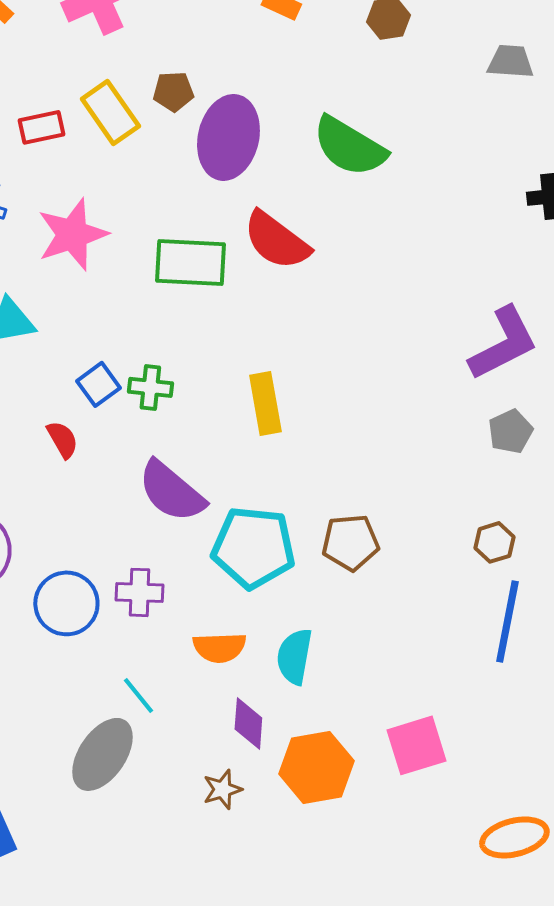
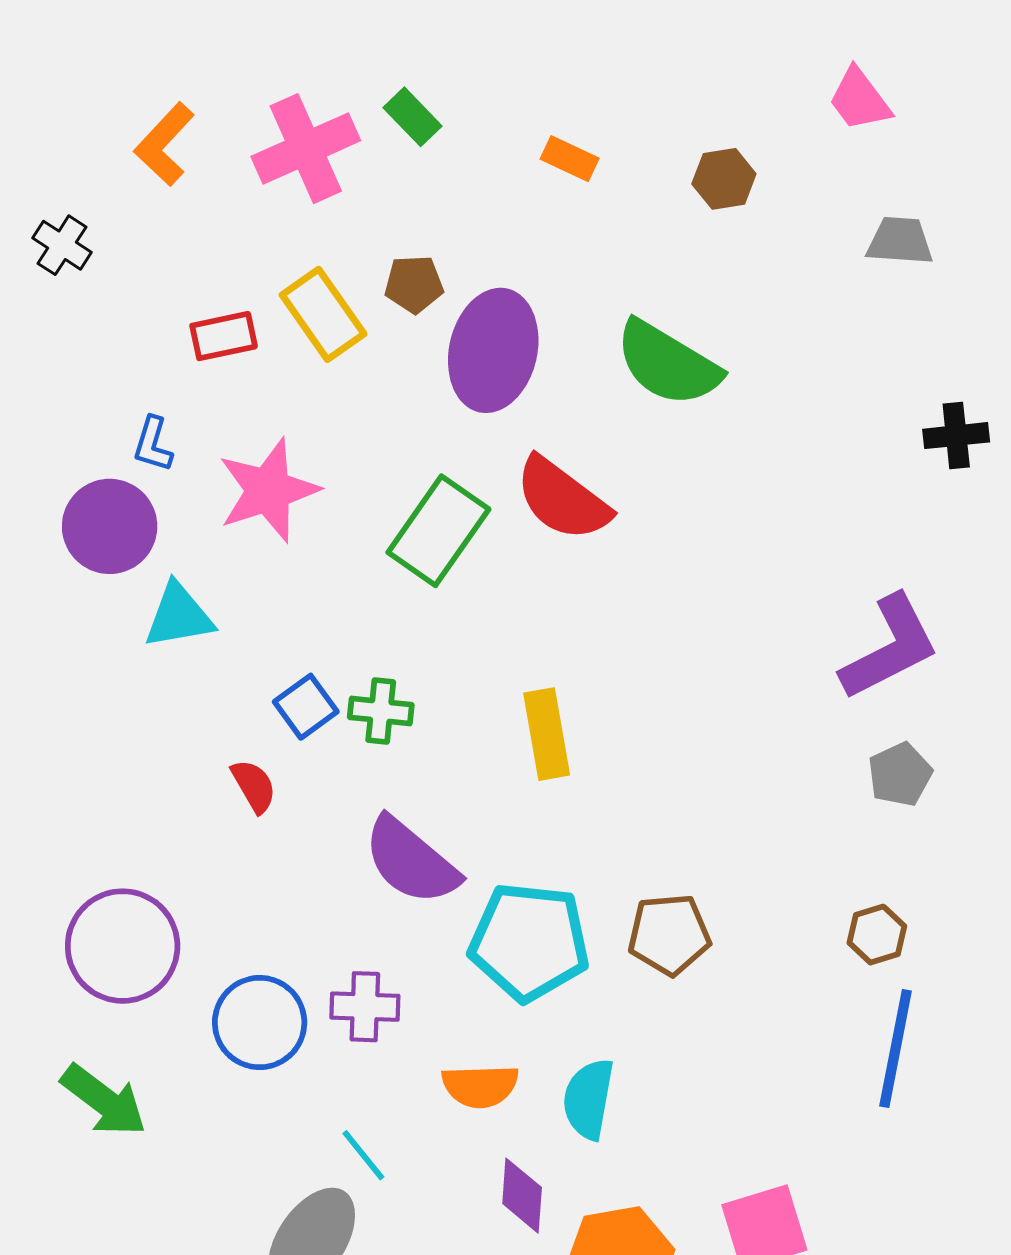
green rectangle: (190, 262) -> (438, 531), turned -58

